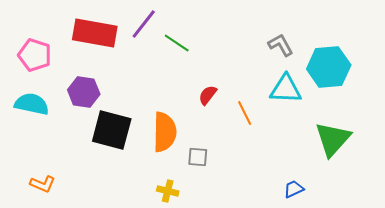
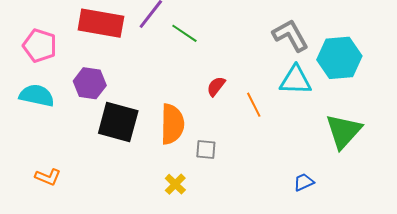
gray L-shape: (281, 45) -> (290, 35), size x1.4
yellow cross: (168, 191) -> (175, 184), turned 30

